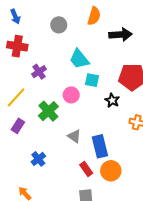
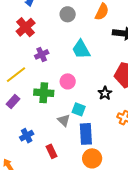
red cross: (17, 46) -> (26, 27), turned 30
cyan square: (92, 80) -> (79, 109), moved
green cross: (48, 111) -> (44, 93), turned 36
red rectangle: (86, 169) -> (51, 151), moved

